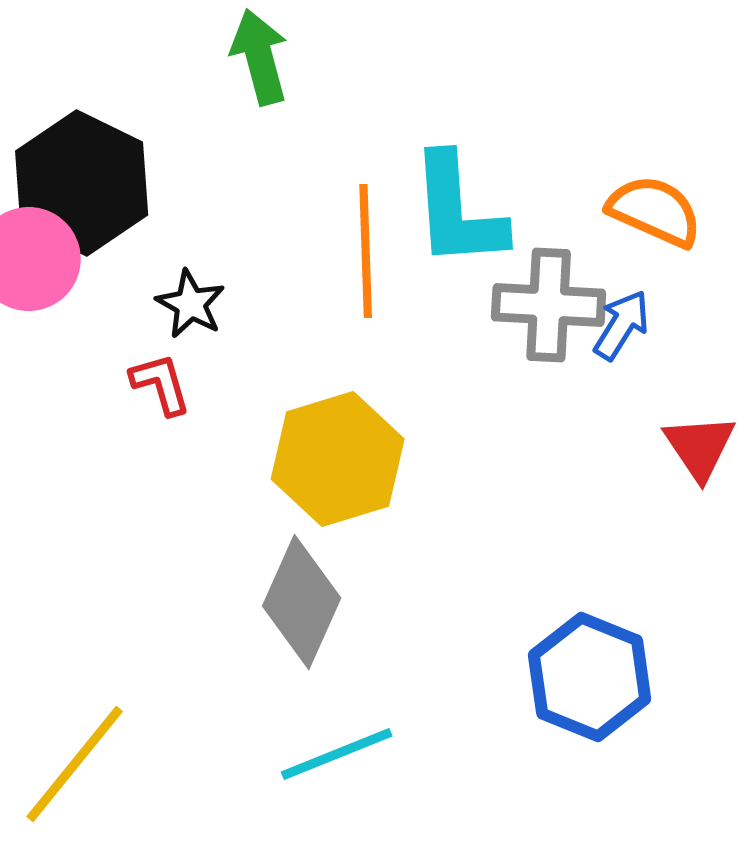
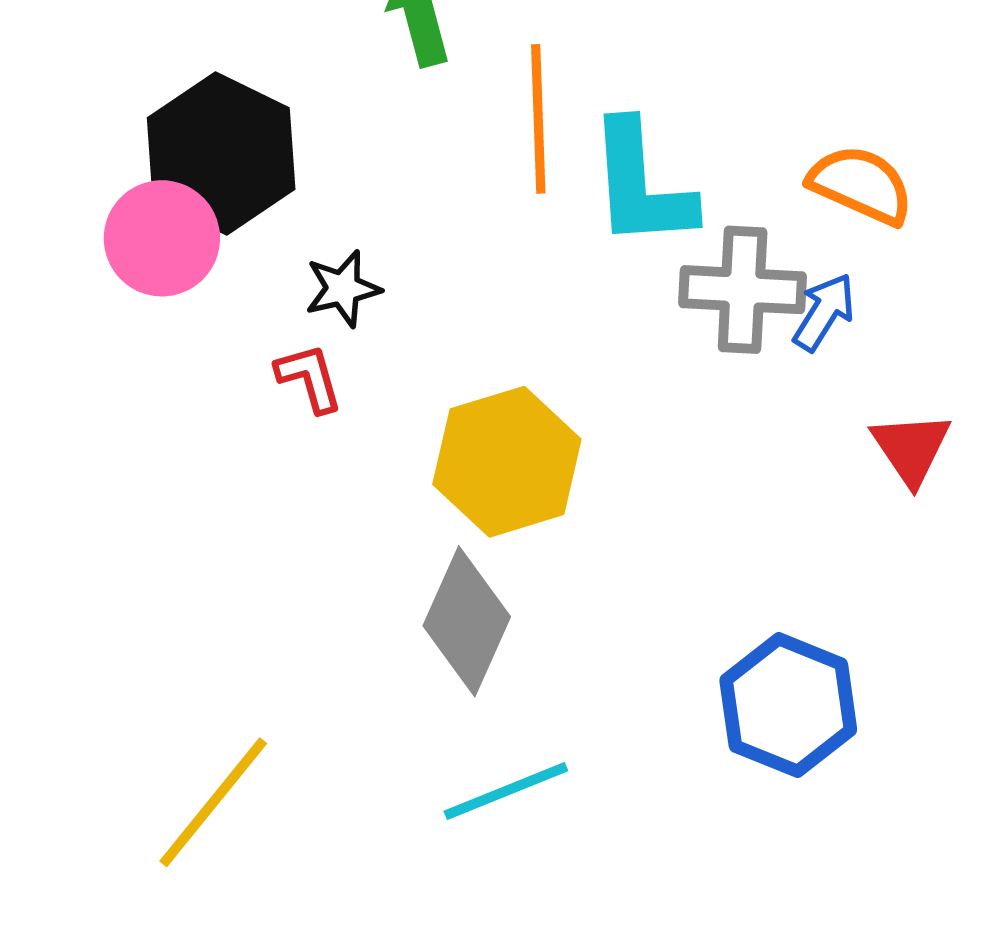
orange line: (366, 251) -> (538, 119), moved
black star: (191, 304) -> (343, 289), turned 30

